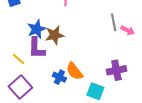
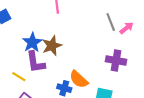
pink arrow: (128, 30) -> (127, 28), turned -56
purple cross: (116, 70) -> (116, 60), moved, turned 30

